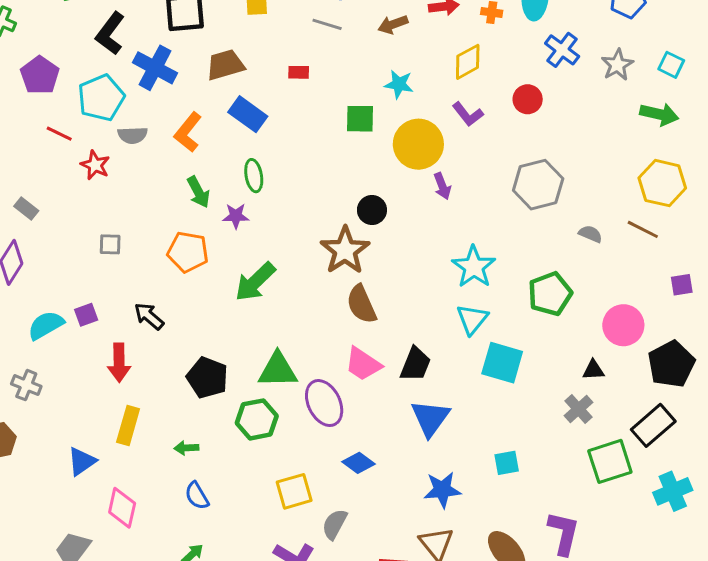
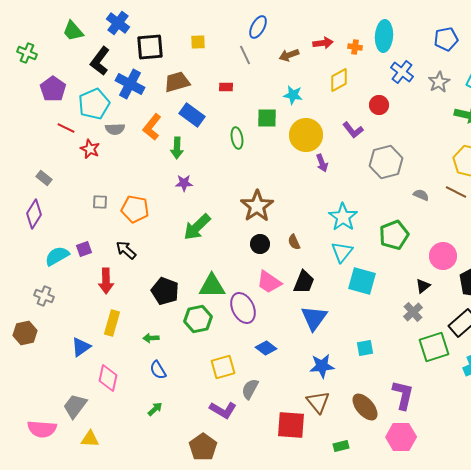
gray line: (327, 24) -> (245, 55), turned 48
purple L-shape: (468, 114) -> (353, 130), moved
green ellipse: (254, 176) -> (237, 138), moved
green arrow: (198, 192) -> (177, 148), moved, turned 30
black circle: (372, 210) -> (260, 244), moved
orange pentagon: (188, 252) -> (135, 209), moved
brown semicircle: (361, 304) -> (294, 242), moved, size x0.6
black triangle: (593, 370) -> (423, 286), turned -35

